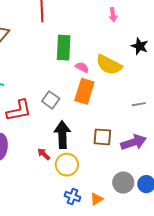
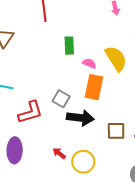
green rectangle: (64, 48) -> (69, 46), size x0.7
yellow semicircle: (109, 65) -> (116, 58), turned -144
black arrow: (62, 135) -> (80, 118), moved, turned 104

